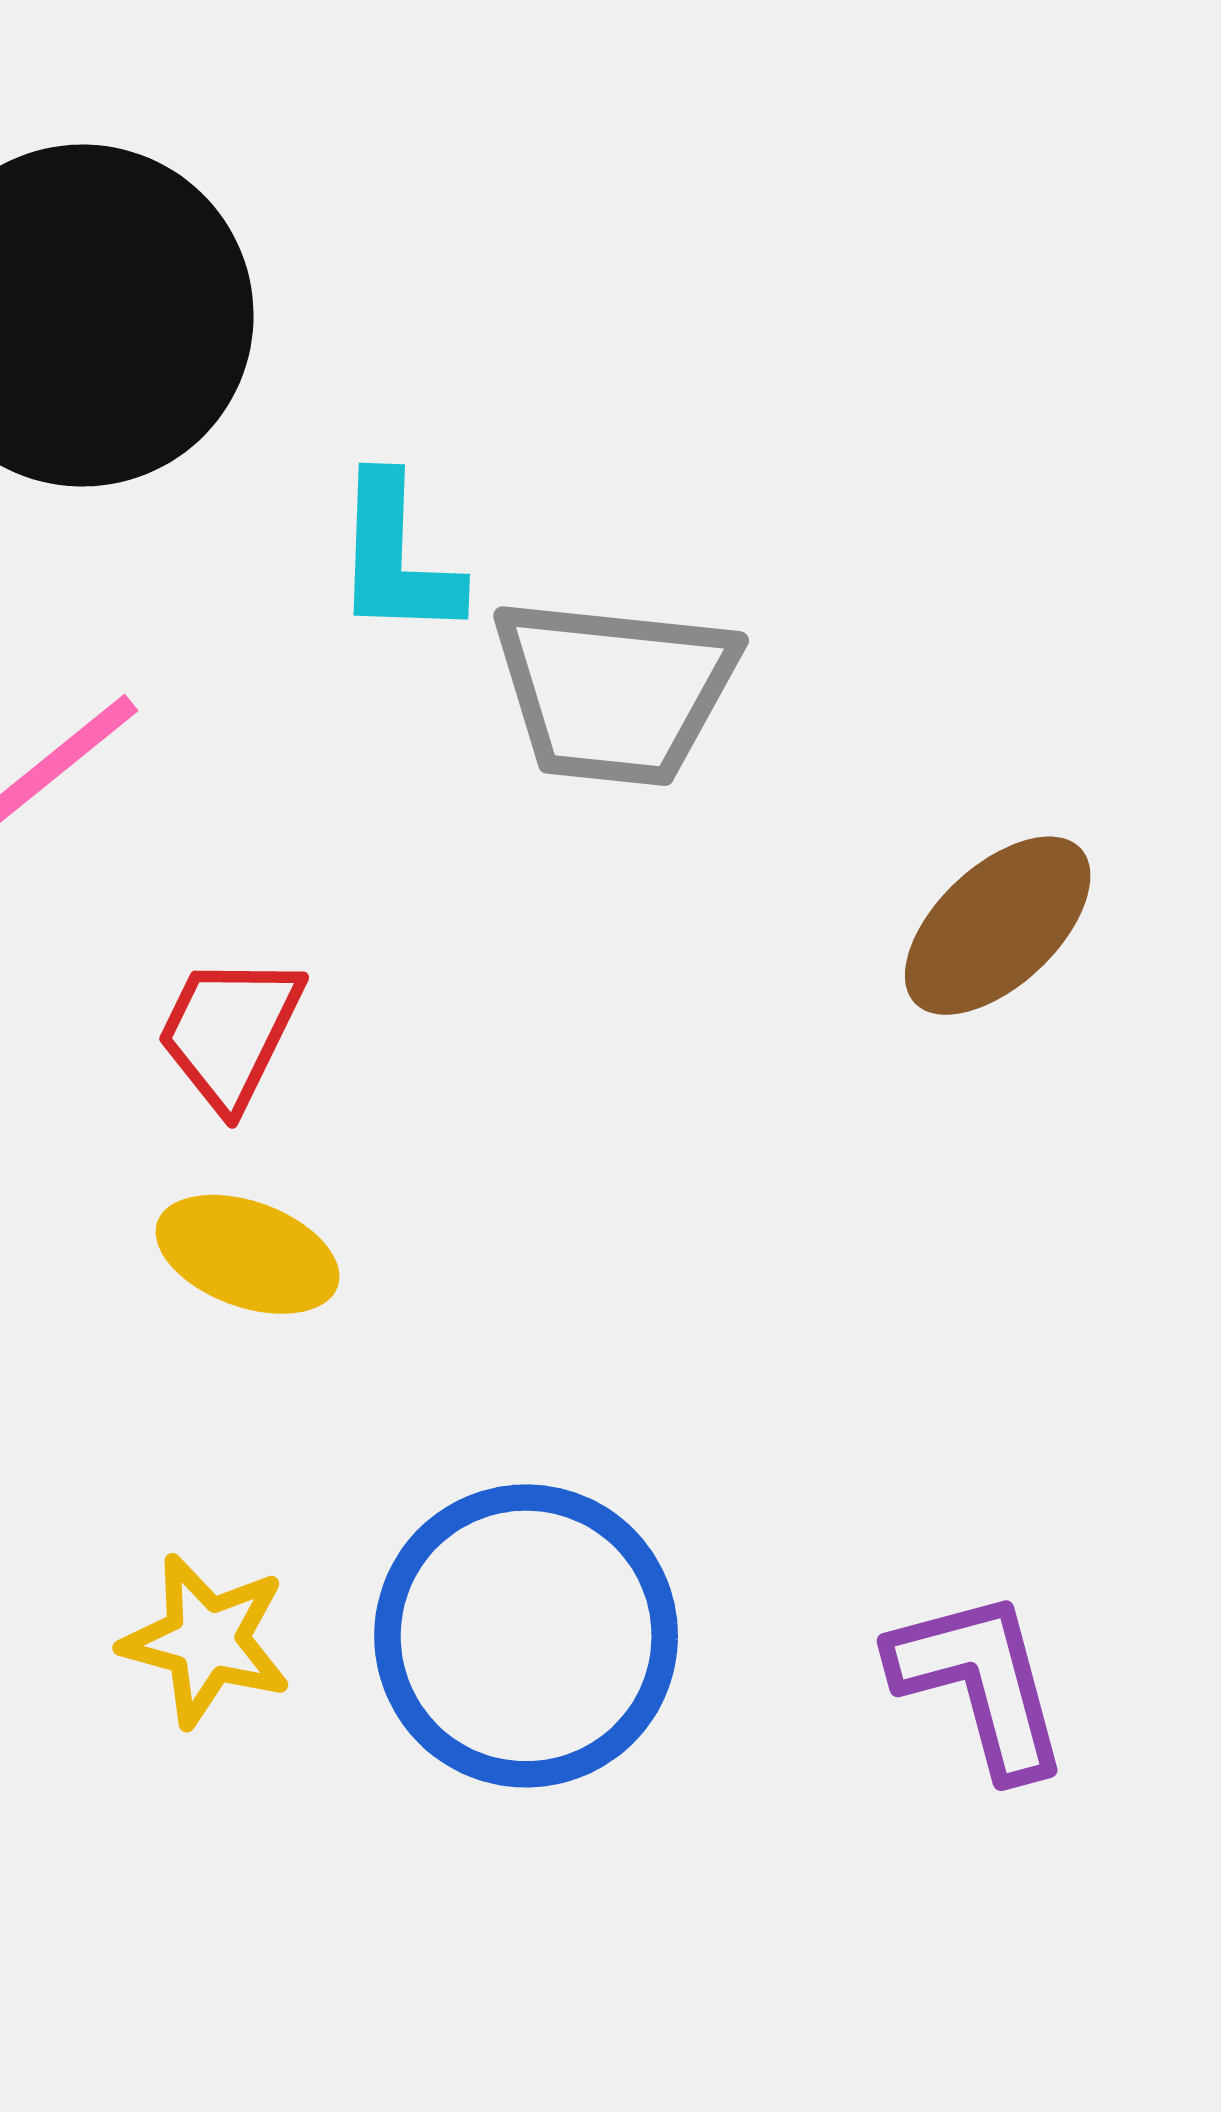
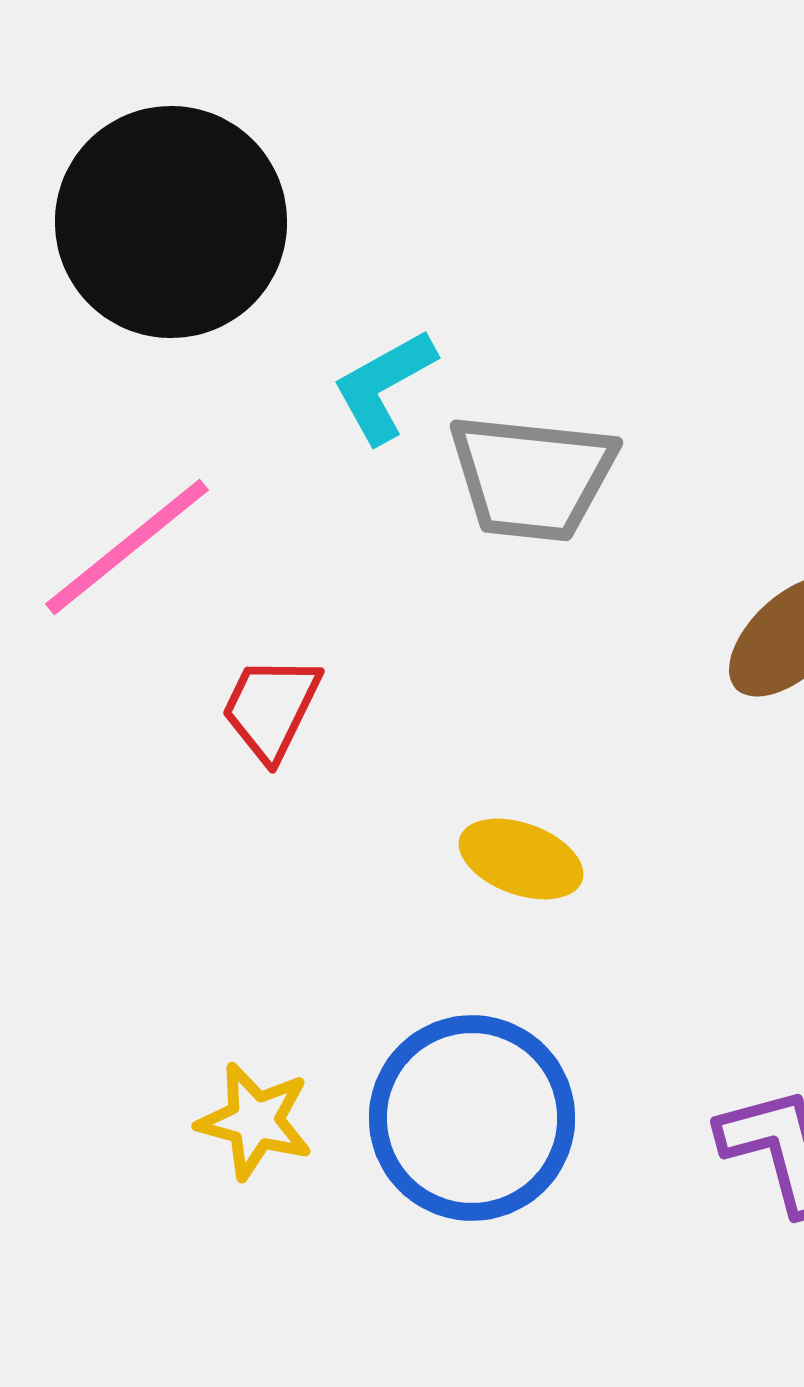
cyan L-shape: (396, 557) -> (384, 386), turned 59
yellow ellipse: (248, 1254) -> (521, 859), moved

